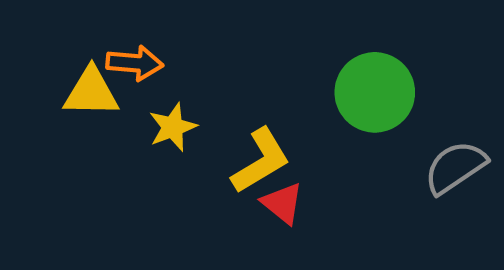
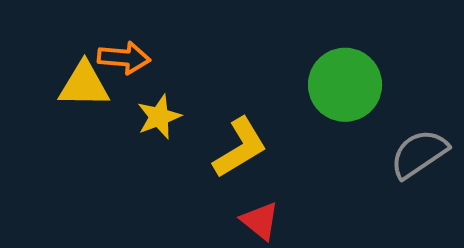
red triangle: (282, 203) -> (260, 221), moved

